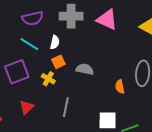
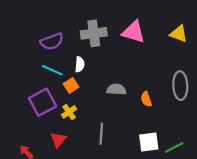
orange square: (58, 62) -> (71, 85), moved
yellow cross: (48, 79) -> (69, 112), moved, turned 32
orange semicircle: (120, 87) -> (146, 99), moved

